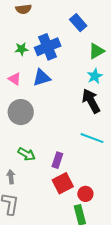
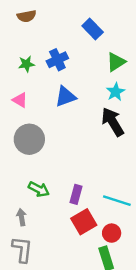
blue cross: (48, 47) -> (57, 60), size x0.7
blue triangle: (42, 78) -> (65, 97), moved
cyan line: (92, 138) -> (117, 201), moved

